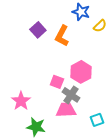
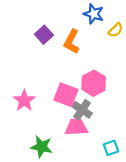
pink square: (57, 82) -> (66, 95), size x1.5
pink star: (21, 101) -> (24, 101), moved
cyan square: (97, 120) -> (111, 148), moved

